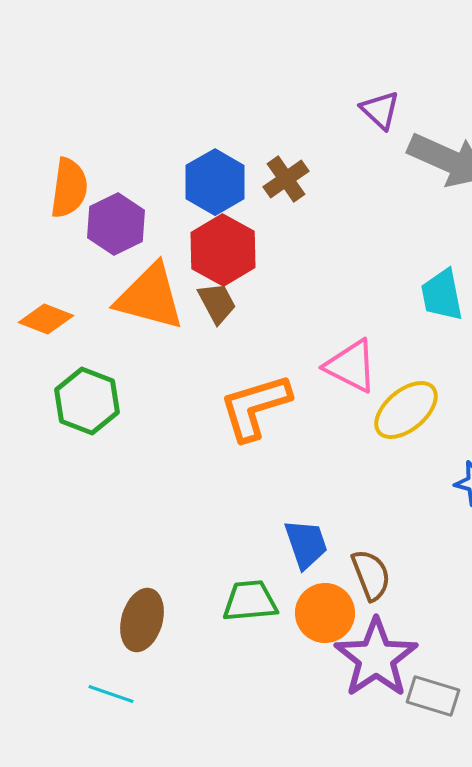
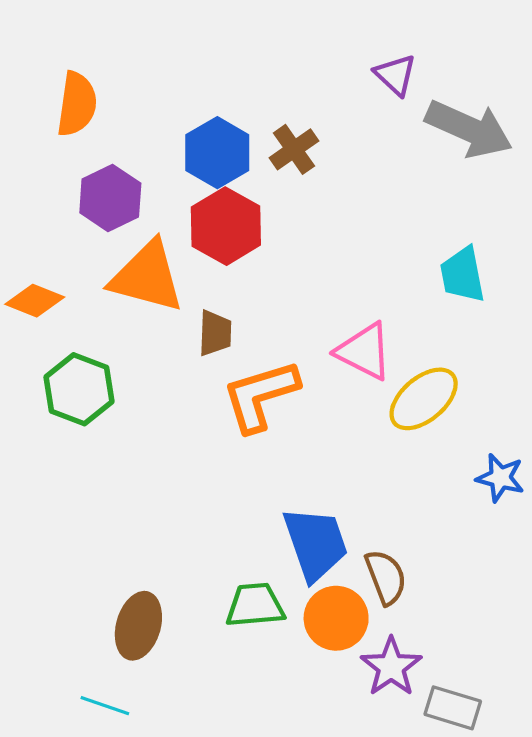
orange semicircle: (69, 188) -> (77, 104), moved
brown trapezoid: (217, 303) -> (215, 333), moved, turned 30
blue trapezoid: (306, 544) -> (316, 544), size x1.4
purple star: (376, 658) -> (391, 667), size x0.7

